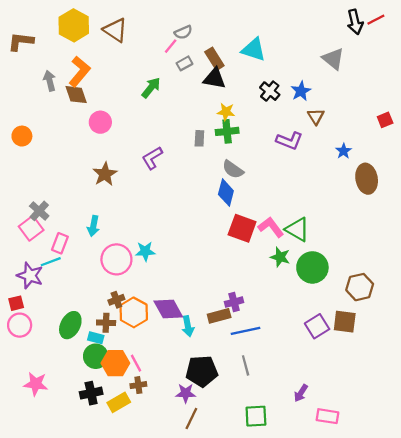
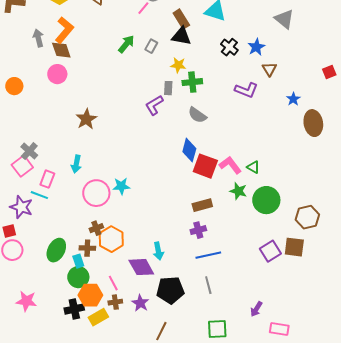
gray rectangle: (184, 63) -> (151, 46), moved, turned -32
yellow star: (226, 112) -> (178, 65), moved
pink circle: (100, 122) -> (57, 74), moved
purple L-shape: (152, 158) -> (154, 105), moved
blue diamond: (226, 193) -> (189, 150), moved
green triangle: (297, 229) -> (253, 167), size x0.6
cyan line: (51, 262) -> (39, 195), turned 42
purple diamond: (168, 309) -> (141, 267), moved
brown rectangle: (219, 316) -> (202, 205), moved
cyan rectangle: (96, 338) -> (78, 261), turned 56
orange hexagon: (115, 363) -> (90, 295), moved
purple star: (186, 393) -> (140, 303), moved, turned 30

